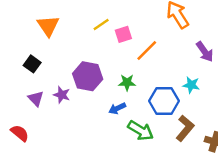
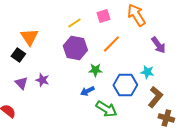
orange triangle: (48, 26) -> (29, 37), moved
pink square: (123, 34) -> (103, 16), moved
purple hexagon: (88, 76) -> (75, 48), moved
brown L-shape: (185, 128) -> (155, 97), moved

